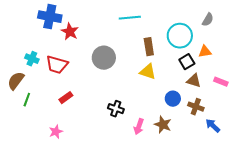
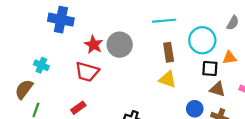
cyan line: (130, 18) -> (164, 21), moved
red star: (70, 32) -> (94, 45), moved
gray circle: (104, 58) -> (120, 45), moved
black square: (187, 62) -> (210, 69), turned 35
red trapezoid: (57, 65) -> (87, 72), moved

